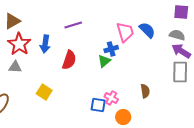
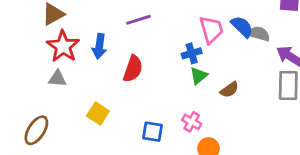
gray semicircle: (177, 35) -> (259, 34), moved
green triangle: (104, 61) -> (199, 76), moved
brown semicircle: (145, 91) -> (229, 90), moved, turned 64
blue square: (98, 105) -> (152, 132), moved

